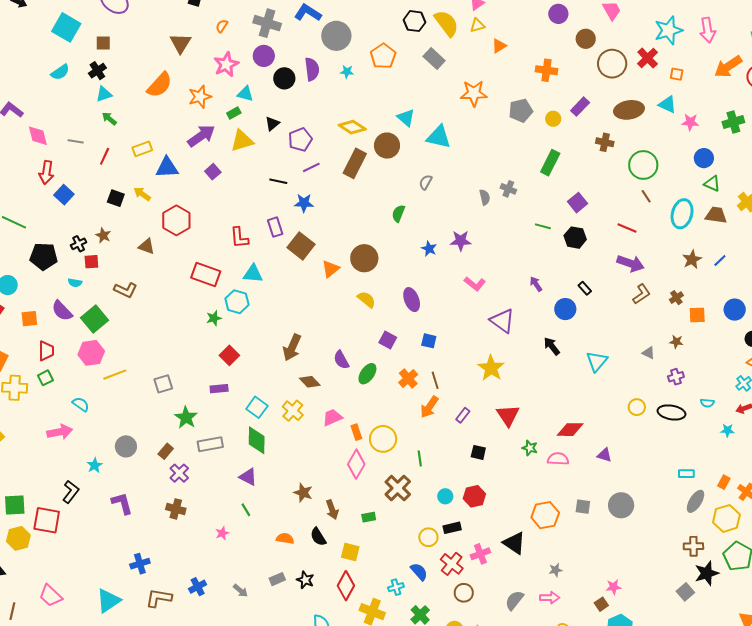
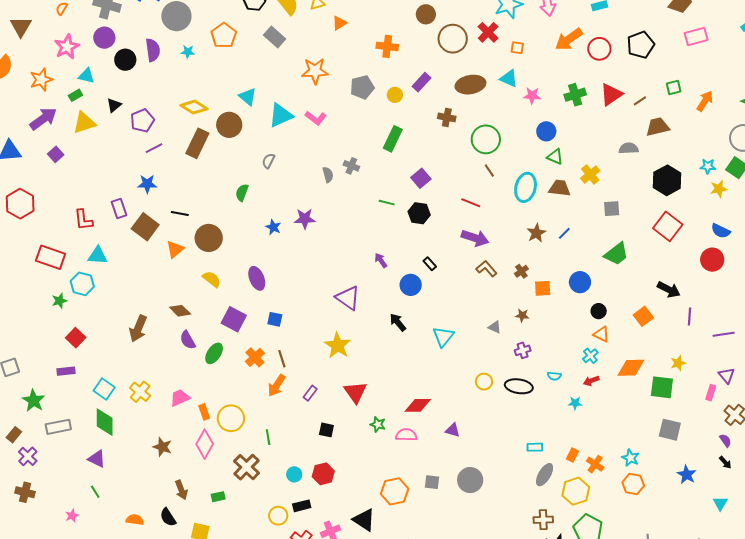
cyan triangle: (439, 137) -> (281, 115), turned -36
black line: (278, 181) -> (180, 214), moved
pink L-shape: (475, 284) -> (316, 118), moved
brown L-shape: (641, 294) -> (487, 269), turned -95
purple square: (388, 340) -> (234, 319), size x1.4
brown diamond: (310, 382) -> (180, 311), moved
brown star: (303, 493) -> (162, 447), moved

